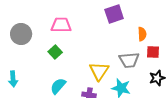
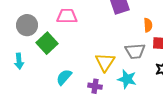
green square: (55, 52) -> (47, 43), moved, size x1.5
cyan arrow: (13, 79) -> (19, 61), moved

